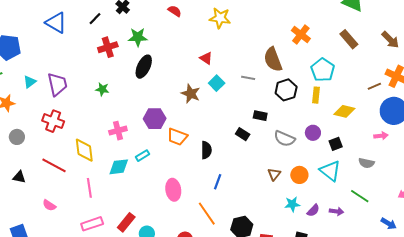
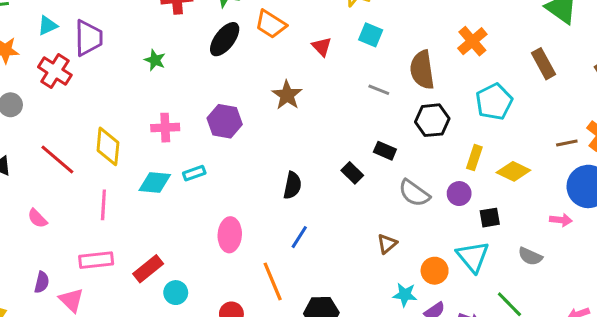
cyan square: (217, 83) -> (371, 35), moved, turned -35
yellow rectangle: (316, 95) -> (474, 158), moved
red cross: (53, 121) -> (55, 71), moved
orange trapezoid: (177, 137) -> (271, 24), moved
orange circle: (299, 175) -> (435, 271), moved

